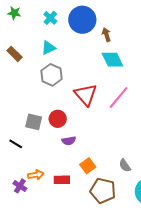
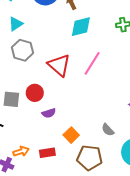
cyan diamond: (112, 60) -> (81, 27), turned -70

